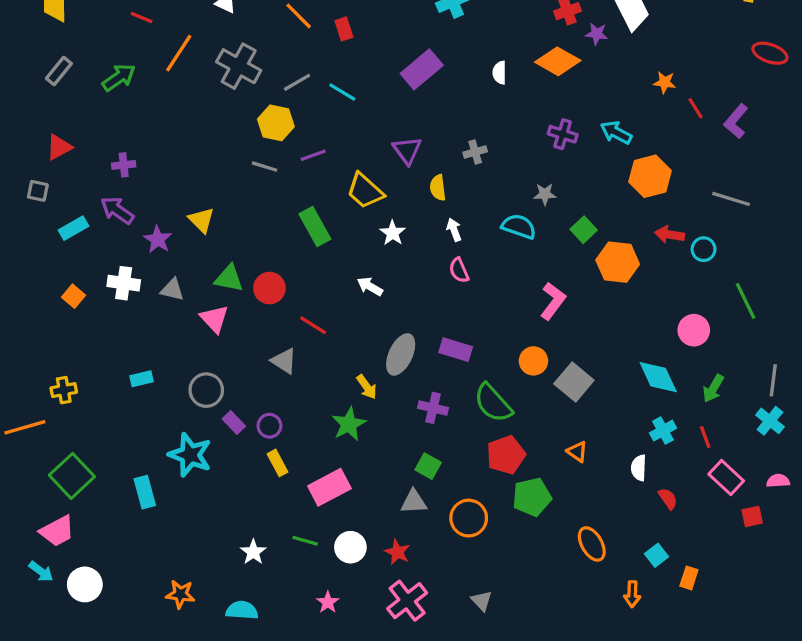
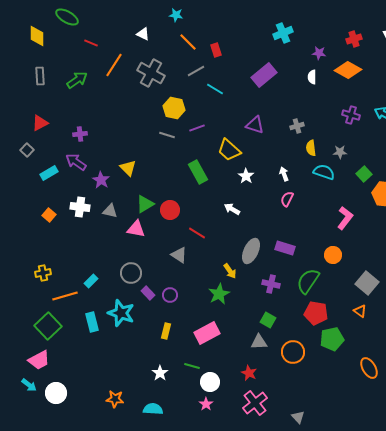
purple star: (597, 34) -> (319, 53), moved
gray rectangle: (59, 71) -> (40, 76), turned -42
gray line: (297, 82) -> (196, 71), moved
purple triangle: (407, 150) -> (255, 125), turned -36
yellow semicircle: (438, 188) -> (311, 148), moved
gray square: (38, 191) -> (27, 150), turned 32
pink semicircle: (459, 270) -> (287, 199), turned 49
green triangle: (229, 278) -> (145, 204), turned -42
pink triangle: (214, 319) -> (136, 229), turned -36
cyan rectangle: (141, 379) -> (91, 281), moved, turned -32
gray square: (574, 382) -> (367, 283), moved
green semicircle: (493, 403) -> (308, 281), turned 76
orange line: (25, 427) -> (65, 296), moved
red pentagon: (506, 455) -> (316, 313), turned 30
yellow rectangle: (278, 463) -> (166, 331), moved, turned 42
cyan rectangle: (145, 492) -> (92, 322), moved
white circle: (350, 547) -> (210, 382), moved
gray triangle: (482, 601) -> (298, 417), moved

